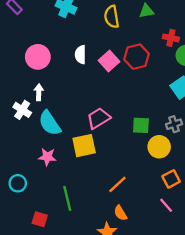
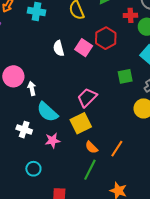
pink circle: (38, 57) -> (13, 76), moved
white cross: (22, 110) -> (24, 130), moved
green square: (141, 125) -> (125, 76), moved
green line: (67, 198) -> (90, 170), moved, turned 55
orange semicircle: (120, 213) -> (92, 147), moved

